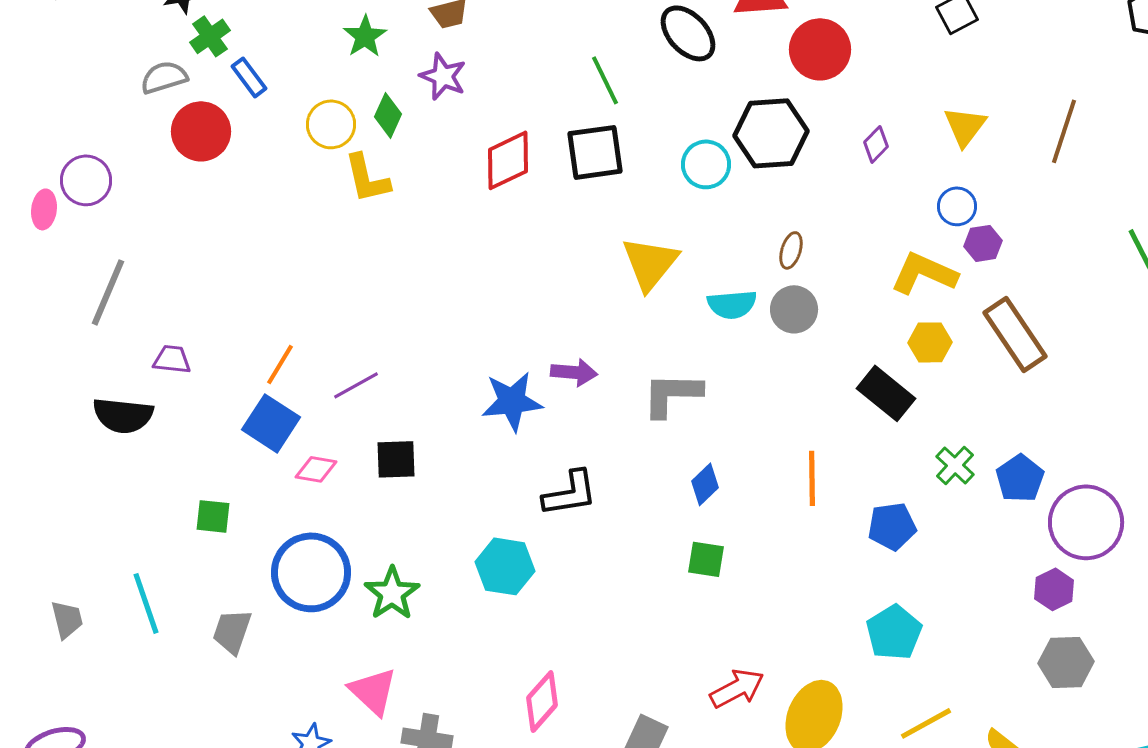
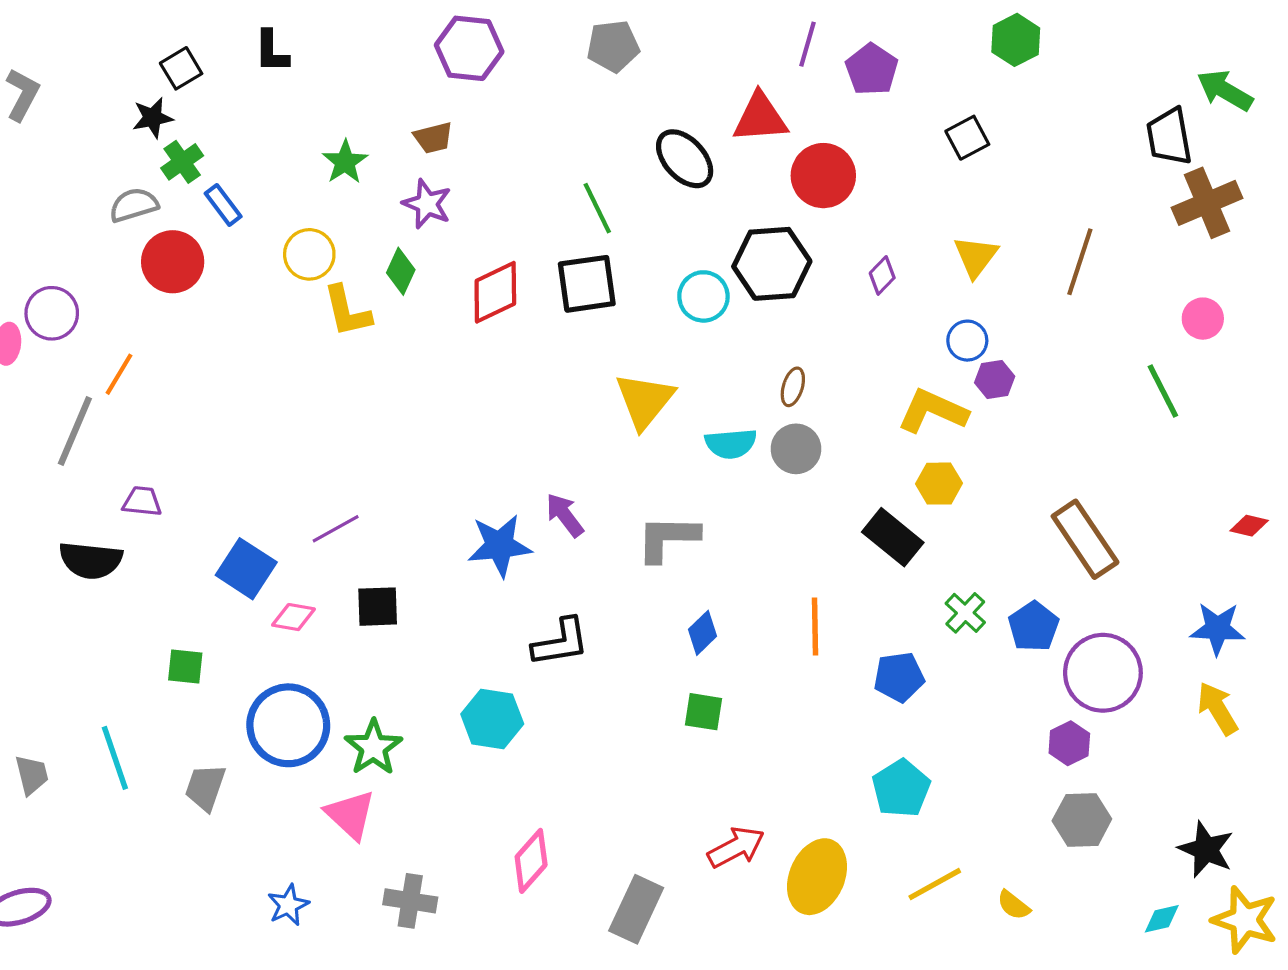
green diamond: (388, 115) -> (401, 271), moved
brown rectangle: (1015, 334) -> (1085, 539), moved
orange line: (280, 364) -> (119, 374), moved
purple arrow: (574, 372) -> (565, 515), turned -132
pink triangle: (373, 691) -> (350, 815), moved

